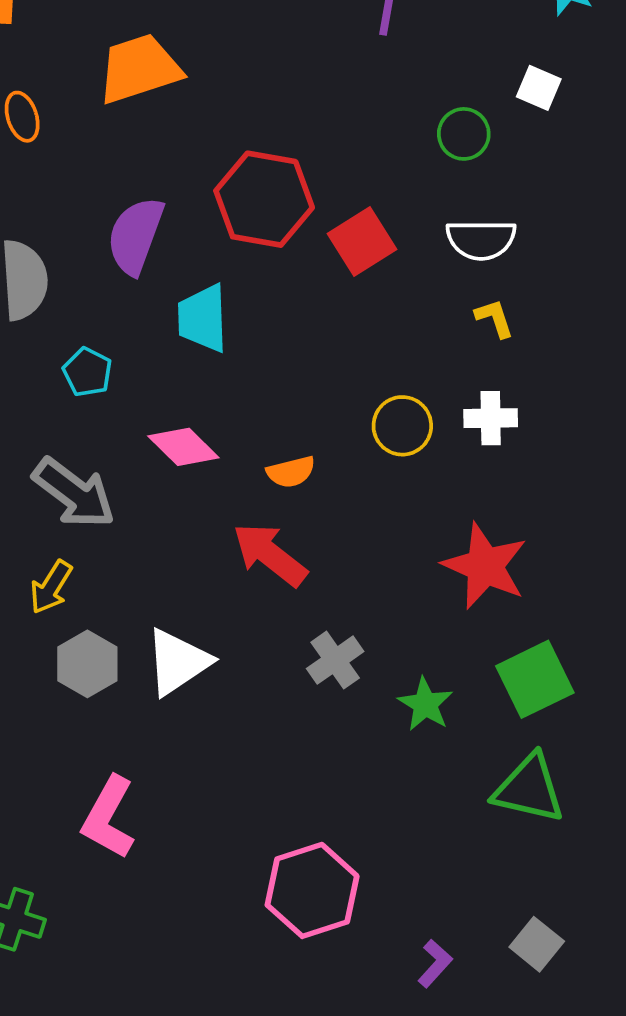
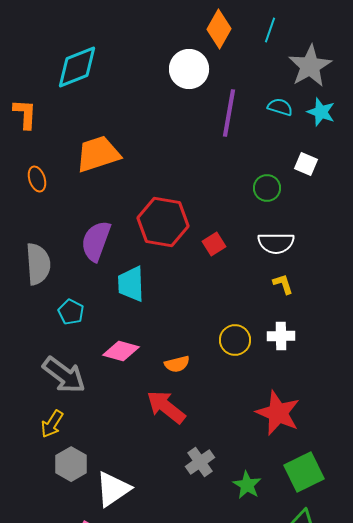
red square: (362, 241) -> (214, 244), size x0.7
pink diamond: (183, 447) -> (121, 351), turned -30
white triangle: (178, 662) -> (113, 489), moved

